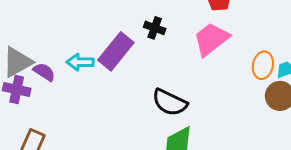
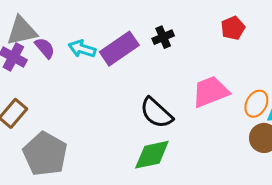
black cross: (155, 28) -> (163, 37), turned 30
pink trapezoid: (211, 39) -> (211, 92), moved

